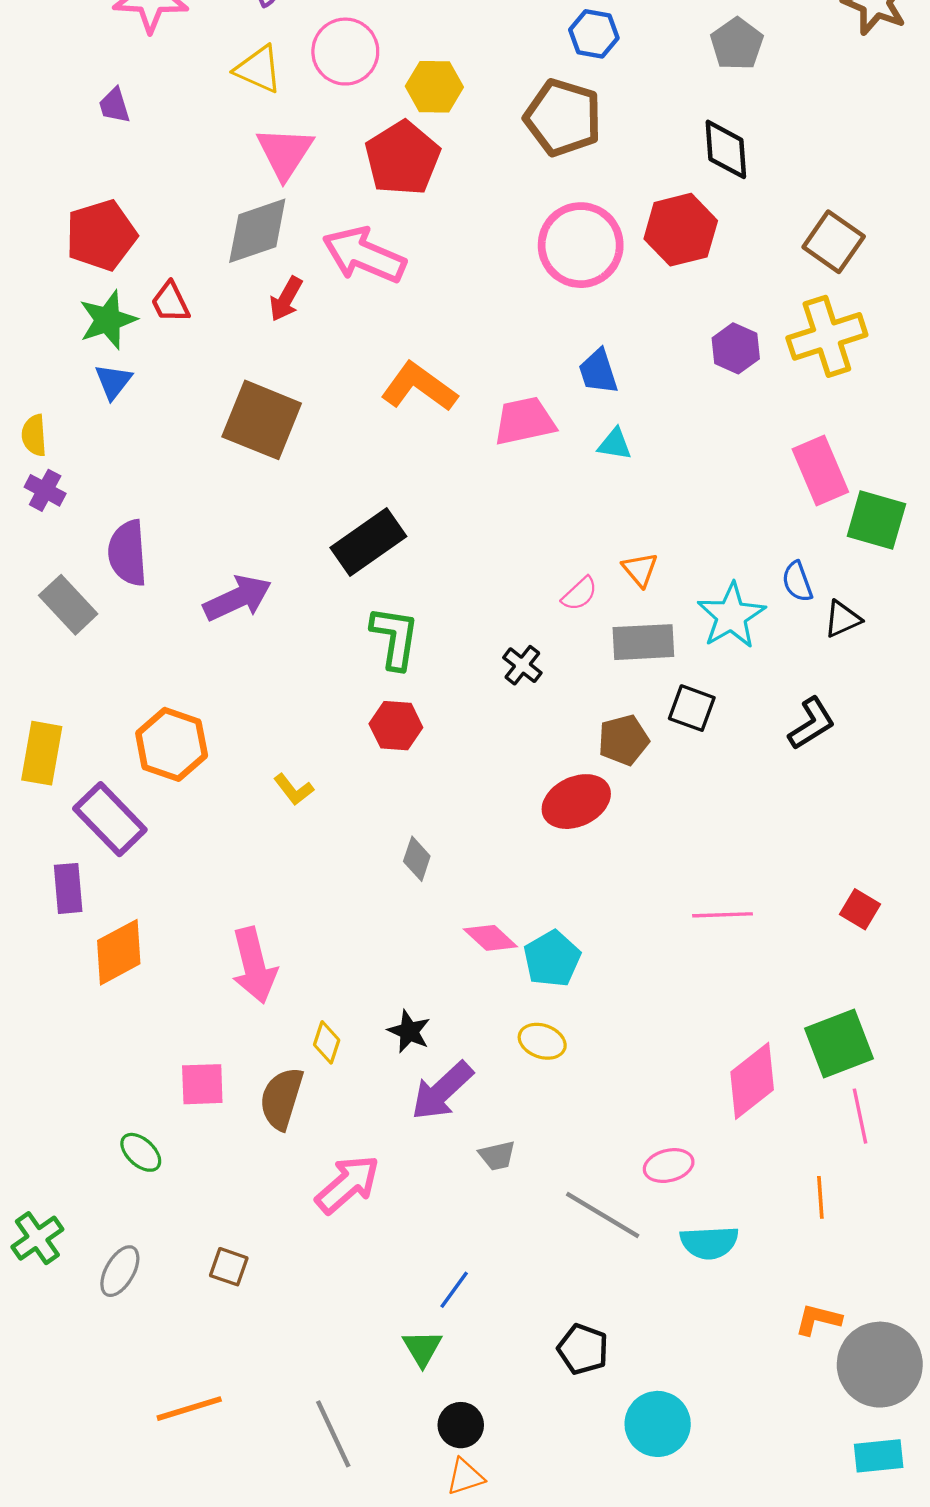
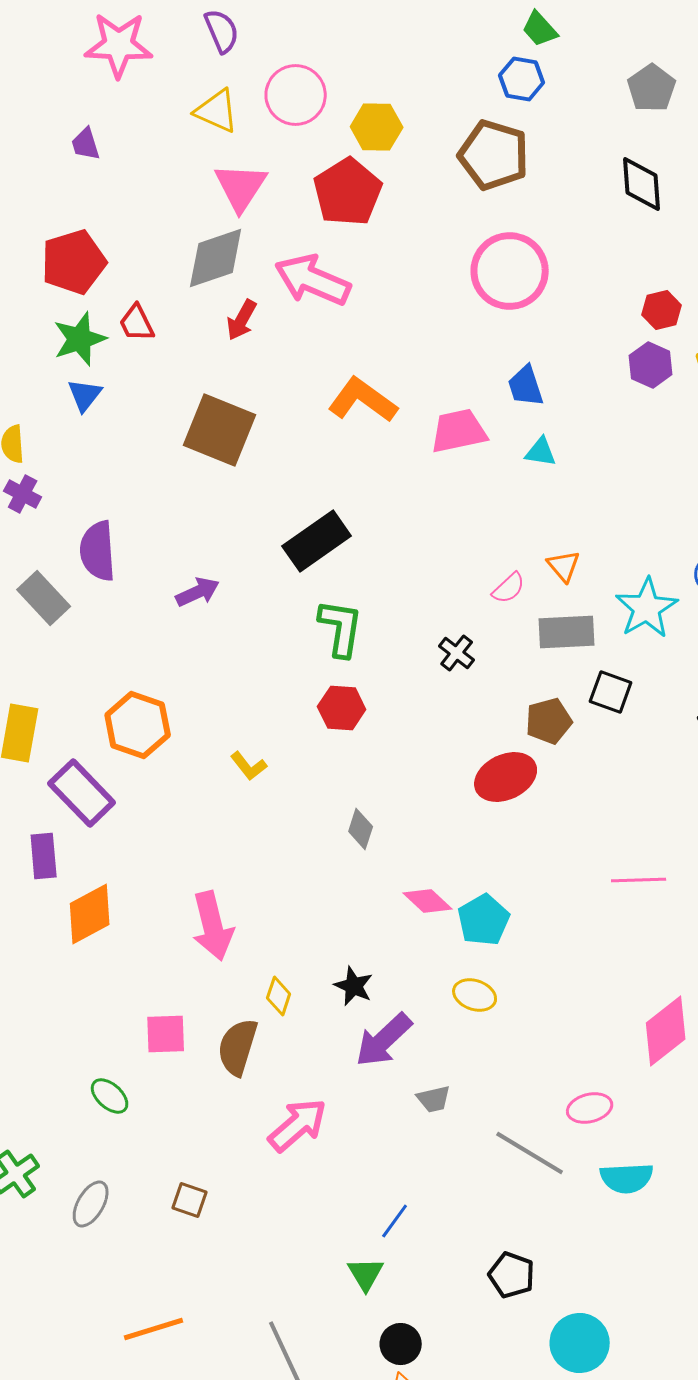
red hexagon: (681, 230) -> (662, 310), moved, size x0.6
purple arrow: (238, 598) -> (198, 592), size x0.7

